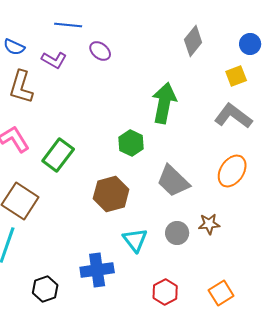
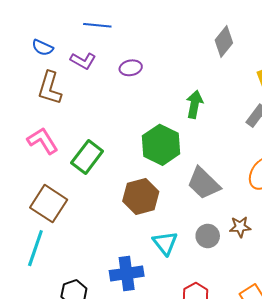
purple ellipse: (100, 51) -> (131, 68), moved, turned -50
green arrow: (164, 103) -> (195, 104), size x0.7
green hexagon: (131, 143) -> (161, 145), size x1.5

